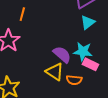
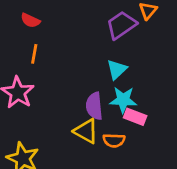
cyan triangle: (88, 22) -> (117, 69), moved
purple semicircle: (62, 54) -> (94, 106), turned -132

